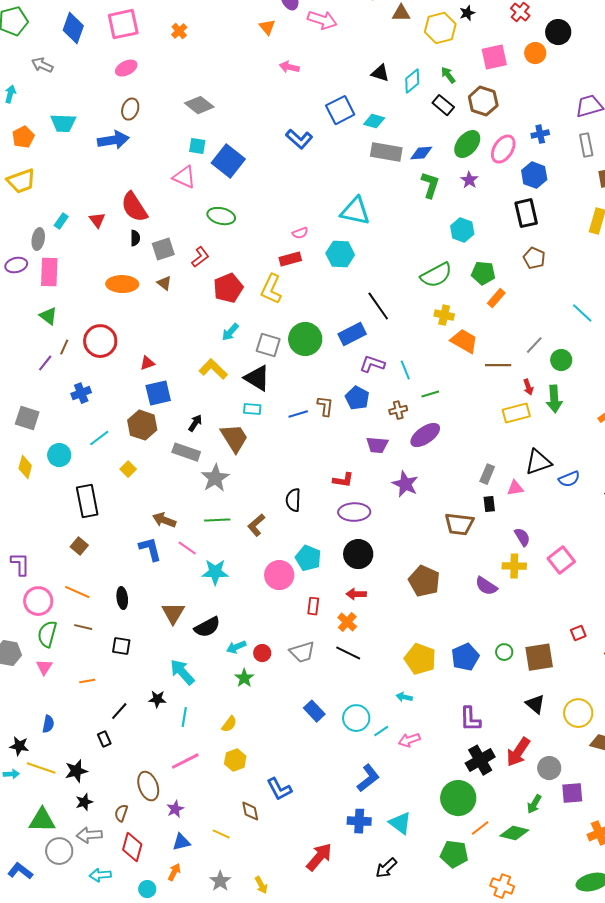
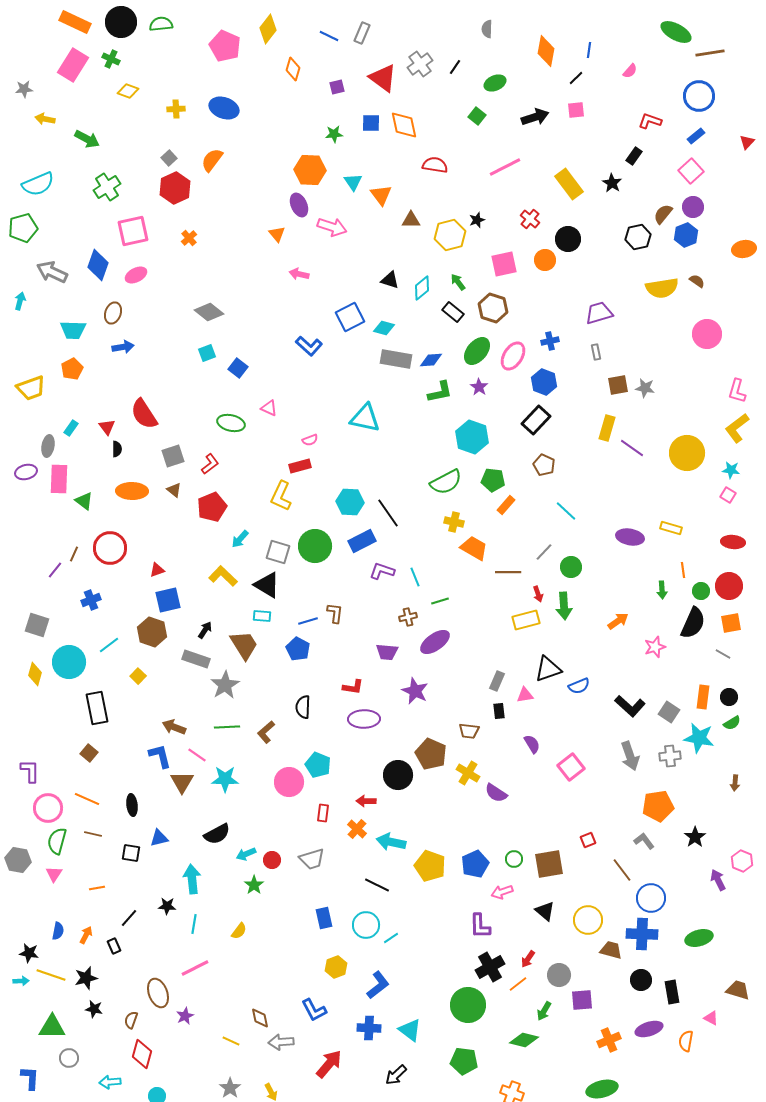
blue diamond: (73, 28) -> (98, 265), moved
gray arrow: (42, 65) -> (52, 272), size x1.4
brown ellipse: (130, 109) -> (113, 313), moved
orange pentagon: (23, 137) -> (72, 369), moved
blue arrow: (113, 140) -> (123, 347), size x0.7
gray rectangle: (586, 145) -> (596, 352), size x0.7
cyan square: (197, 146) -> (207, 353), turned -30
blue square: (228, 161) -> (238, 368), size x0.6
pink triangle: (184, 177) -> (269, 408), moved, size x0.7
green L-shape: (430, 185) -> (440, 392), turned 60
black rectangle: (526, 213) -> (536, 420), turned 56
cyan hexagon: (462, 230) -> (472, 437), size x1.4
black semicircle: (135, 238) -> (117, 449), moved
cyan hexagon: (340, 254) -> (350, 502), moved
red pentagon: (228, 288) -> (212, 507), moved
cyan line: (582, 313) -> (566, 511), moved
green triangle: (48, 316) -> (84, 501), moved
blue pentagon: (357, 398) -> (298, 649), moved
cyan circle: (59, 455) -> (69, 662), size x1.4
brown trapezoid: (459, 524) -> (469, 731), size x0.7
black circle: (358, 554) -> (398, 775), moved
yellow cross: (514, 566) -> (468, 773), moved, turned 30
brown pentagon: (424, 581) -> (431, 754), moved
brown triangle: (173, 613) -> (182, 782), moved
black line: (348, 653) -> (377, 885), moved
cyan arrow: (182, 672) -> (192, 879), turned 36
cyan arrow: (404, 697) -> (391, 842), moved, size x1.8
blue rectangle: (314, 711) -> (324, 918), turned 30
pink arrow: (409, 740) -> (502, 892), moved
red arrow: (518, 752) -> (528, 959), size x0.6
yellow hexagon: (235, 760) -> (336, 967), moved
blue L-shape: (279, 789) -> (314, 1010), moved
black star: (84, 802) -> (94, 1009), turned 30
orange line: (480, 828) -> (518, 984), moved
gray arrow: (89, 835) -> (281, 1042), moved
blue triangle: (181, 842) -> (159, 838), moved
gray circle: (59, 851) -> (69, 1058), size x0.7
blue L-shape: (20, 871) -> (30, 1078), turned 55
orange arrow: (174, 872) -> (86, 935), moved

